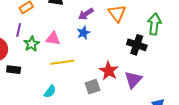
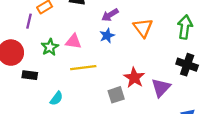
orange triangle: (117, 13) -> (143, 28), moved
purple line: (19, 30) -> (29, 21), moved
black cross: (137, 45) -> (187, 65), moved
cyan semicircle: (50, 91) -> (56, 98), moved

